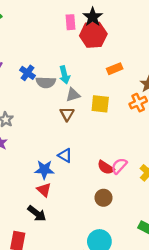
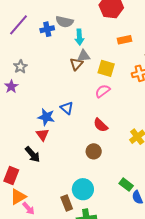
blue cross: (28, 73) -> (47, 29), turned 32
gray semicircle: (46, 82) -> (65, 22), moved
brown triangle: (67, 114) -> (76, 64), moved
pink semicircle: (119, 166) -> (103, 91), moved

